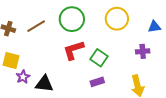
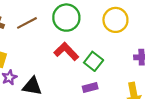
red L-shape: (74, 50) -> (66, 51), turned 60

